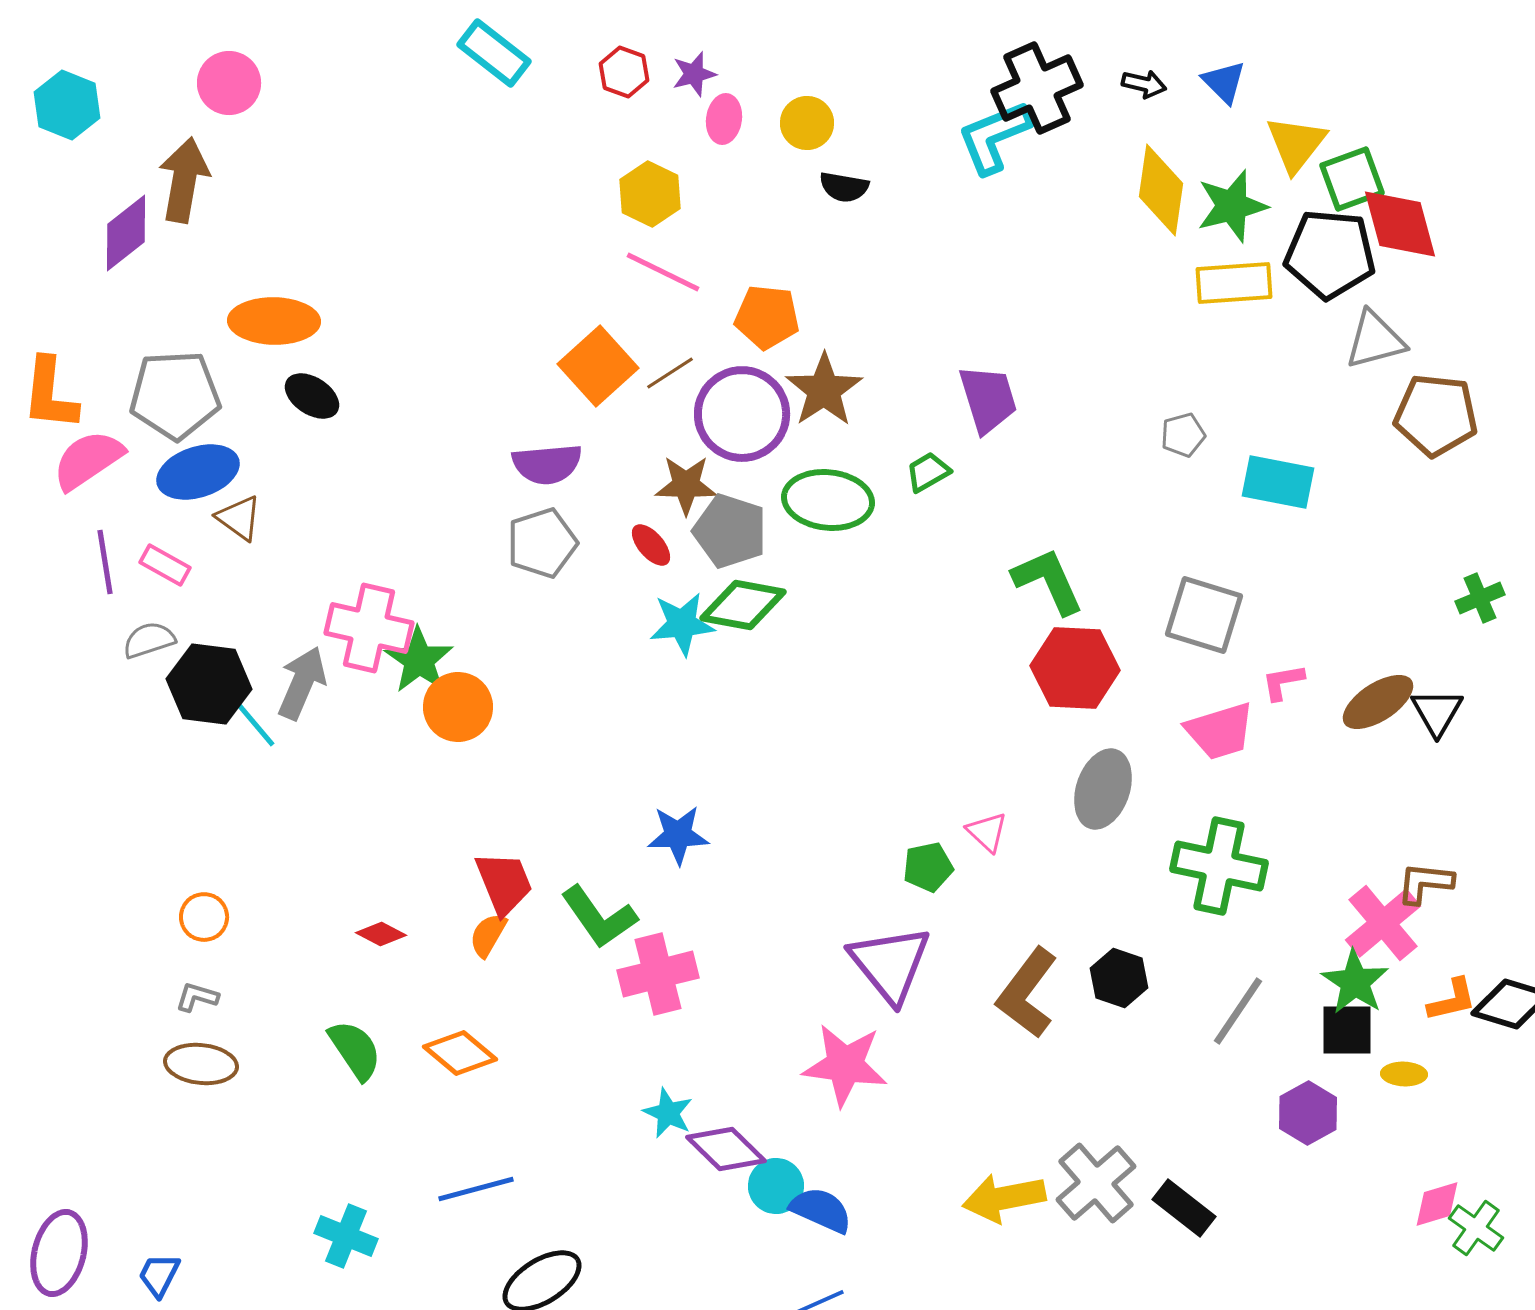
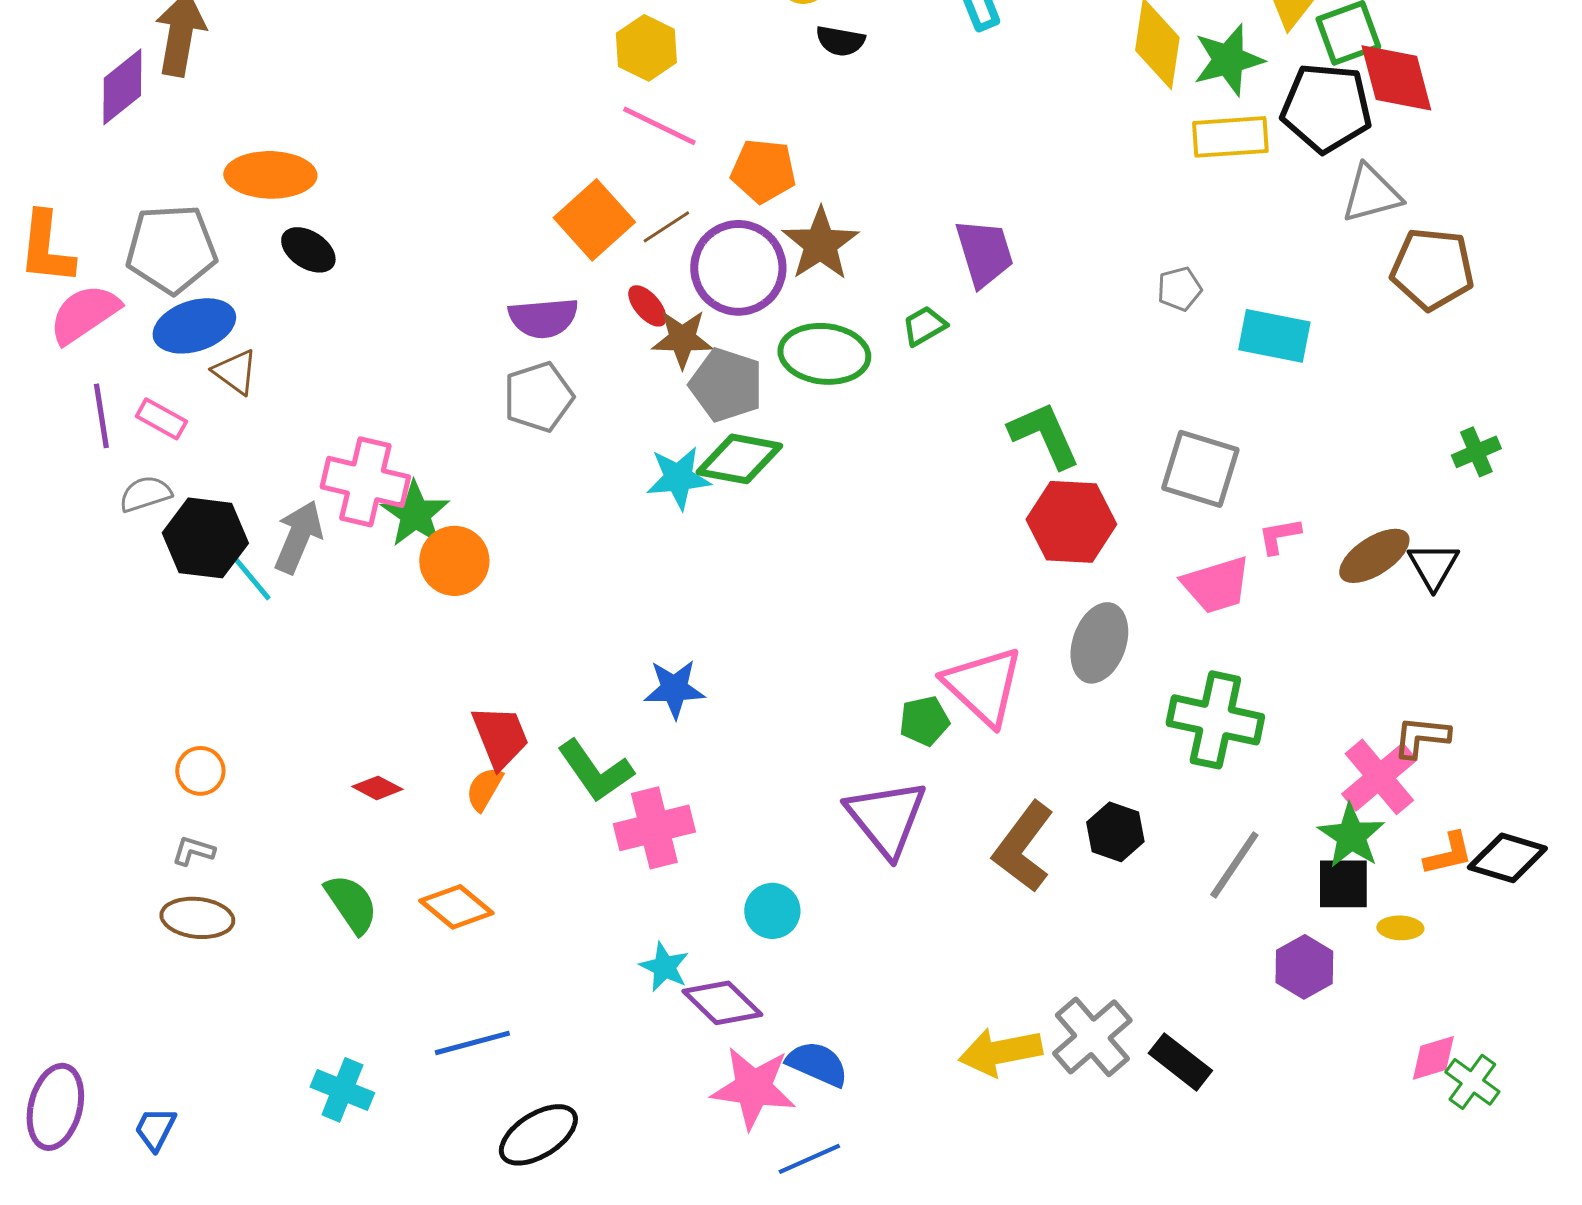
red ellipse: (651, 545) -> (647, 306), moved
pink triangle: (987, 832) -> (983, 686), size x2.0
pink star: (845, 1065) -> (753, 1088), moved
cyan circle: (776, 1186) -> (772, 911), moved

